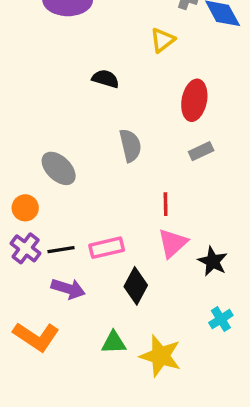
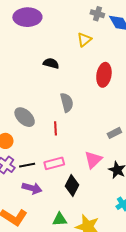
gray rectangle: (201, 151) -> (114, 133), moved
red line: (166, 204) -> (55, 128), moved

